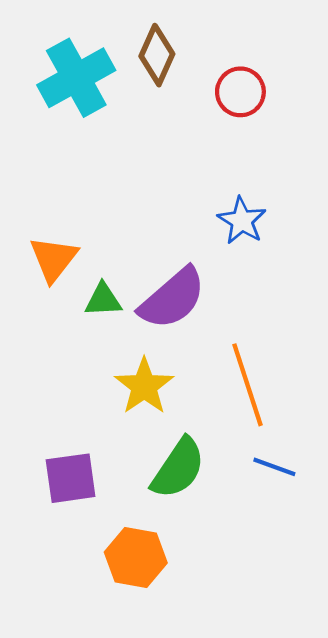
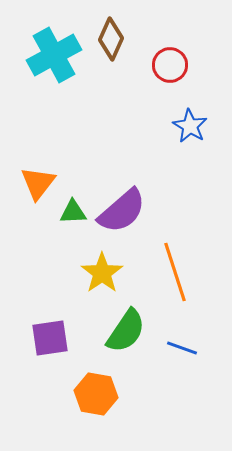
blue star: (242, 221) -> (190, 126), moved
blue line: (274, 467) -> (182, 348), moved

